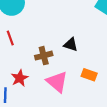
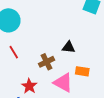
orange rectangle: (89, 75) -> (82, 71), moved

